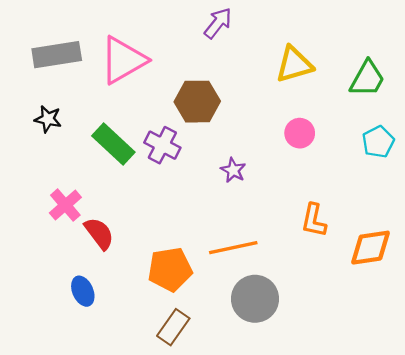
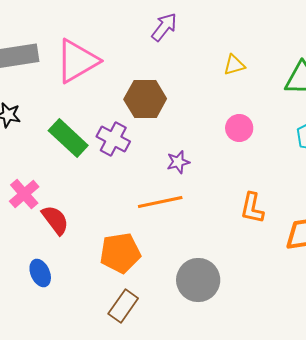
yellow triangle: (294, 64) -> (234, 65), size x0.6
purple star: (233, 170) -> (178, 162), turned 30
orange line: (233, 248) -> (160, 202), moved

